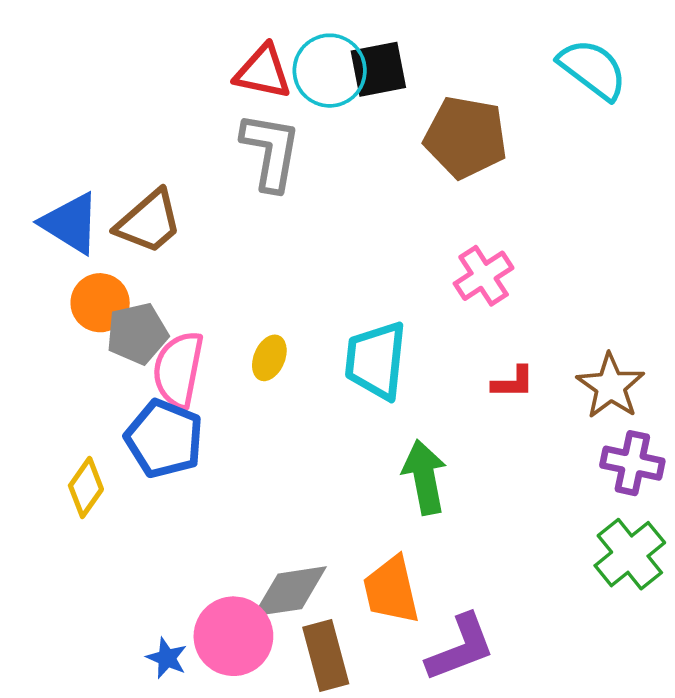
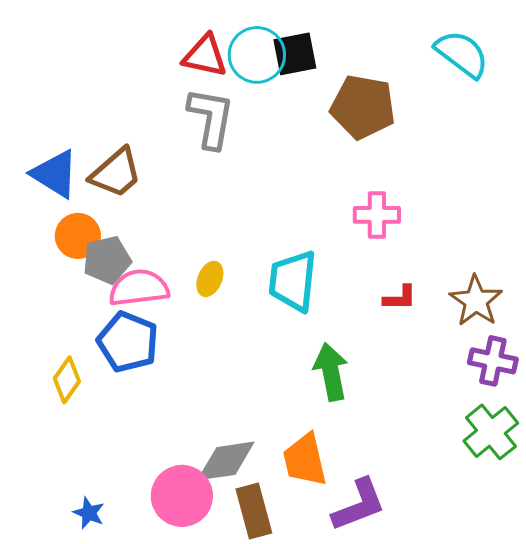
pink cross: (484, 276) -> (377, 215), turned 33
pink semicircle: (178, 369) -> (139, 288), turned 72
blue star: (167, 658) -> (89, 513), moved

